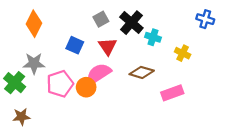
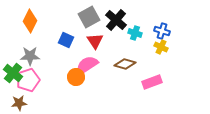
gray square: (101, 19) -> (89, 17), size x1.5
blue cross: (205, 19) -> (162, 31), moved
pink pentagon: (60, 84) -> (28, 80), moved

